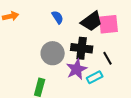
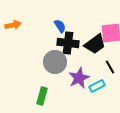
black trapezoid: (92, 21) -> (95, 44), moved
black cross: (82, 48) -> (68, 43), moved

